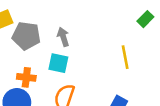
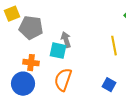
gray arrow: (63, 37) -> (66, 40), moved

